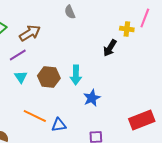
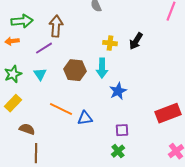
yellow cross: (127, 29) -> (110, 43), moved
brown arrow: (30, 33) -> (56, 26), turned -55
cyan triangle: (21, 77) -> (40, 74), moved

